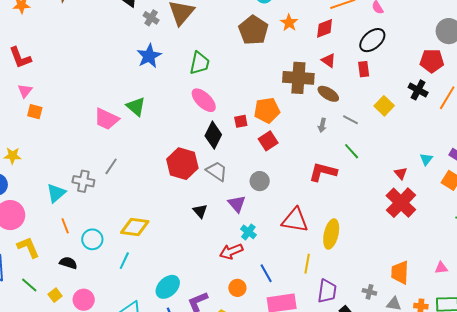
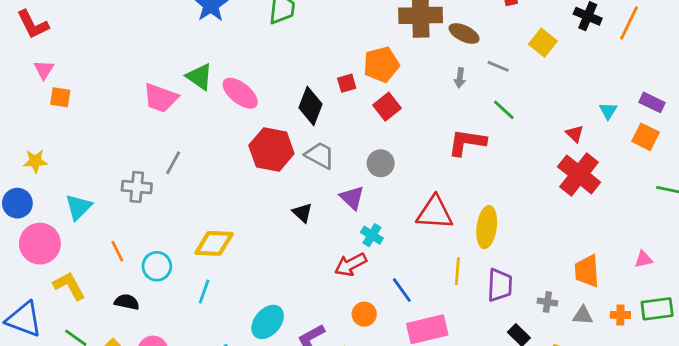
pink ellipse: (204, 100) -> (240, 93), moved
cyan triangle: (56, 193) -> (78, 207), moved
purple trapezoid: (327, 291) -> (500, 285), moved

